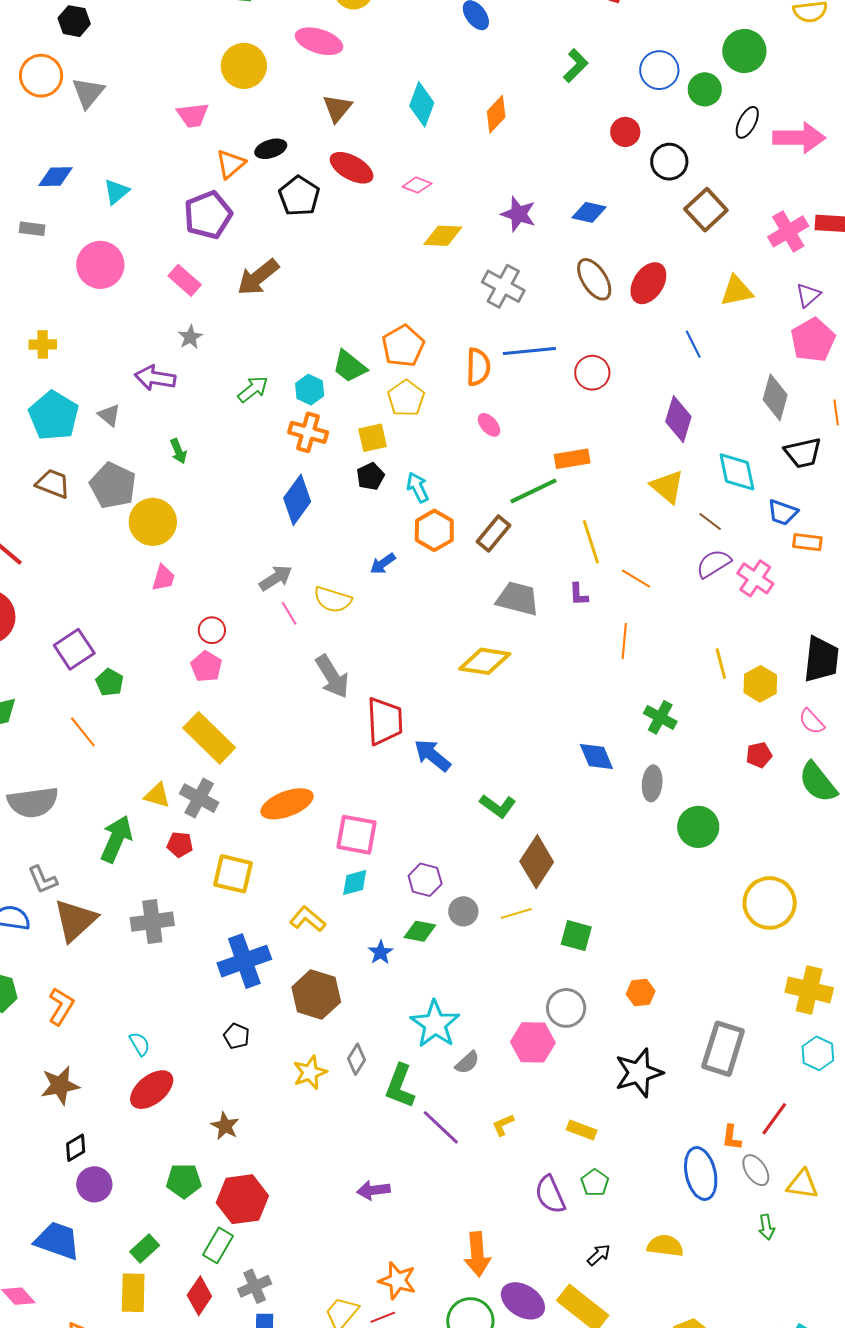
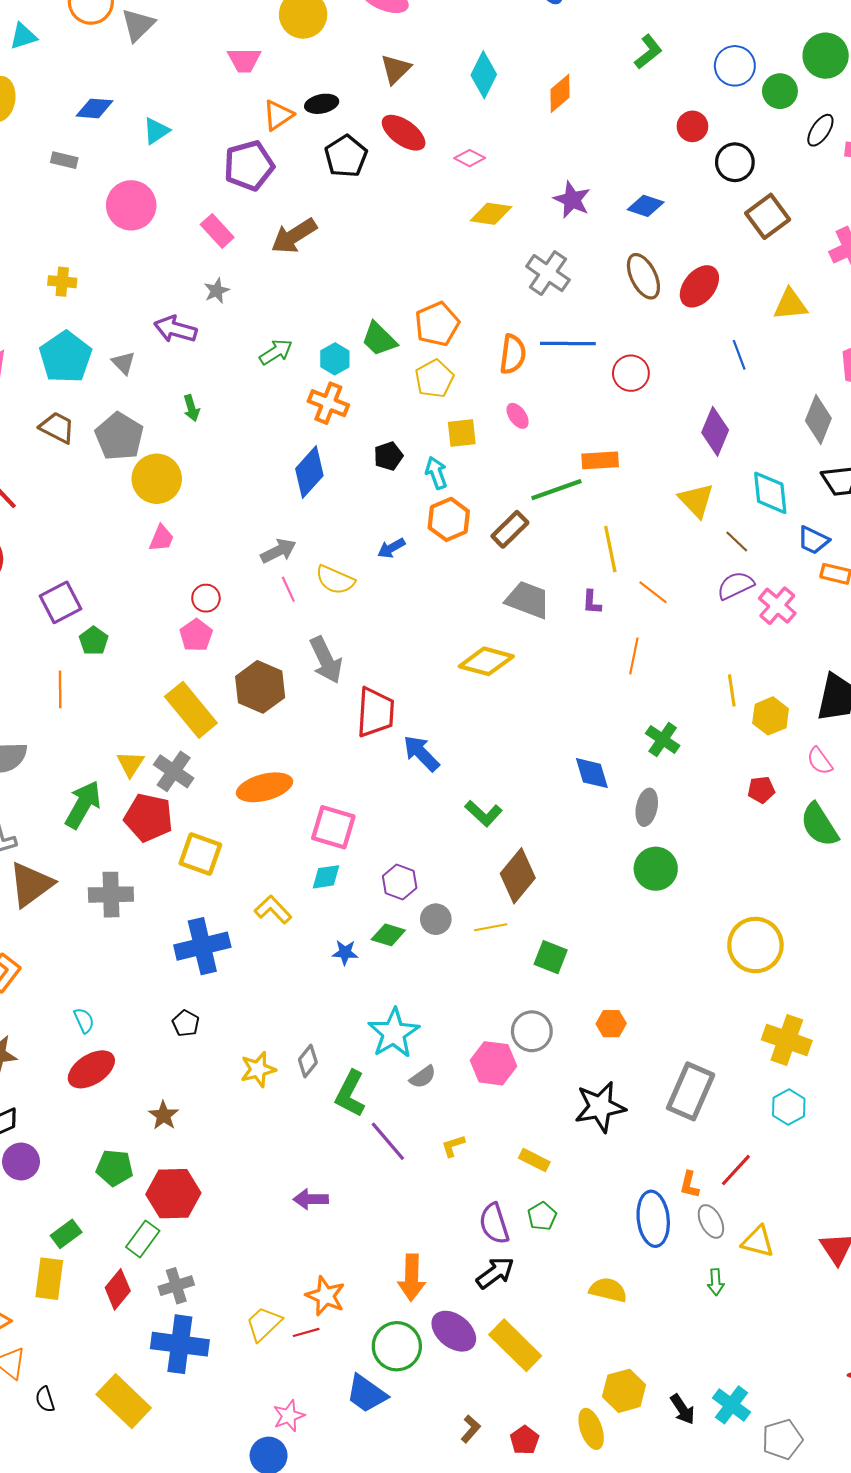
yellow square: (373, 438) -> (462, 433), moved
orange line: (83, 732) -> (60, 689), turned 32
yellow triangle: (157, 795) -> (130, 764), turned 40
green circle: (698, 827) -> (656, 869), moved
red pentagon: (180, 844) -> (148, 818), size x1.8
blue star: (381, 952) -> (345, 952), turned 30
brown hexagon: (316, 995) -> (260, 687), moved
black arrow: (599, 1255) -> (495, 1273), moved, size x1.5

